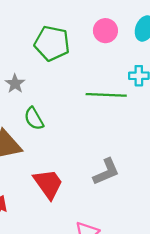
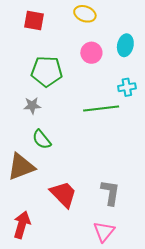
gray star: (15, 84) -> (32, 106), moved, turned -30
gray L-shape: (106, 172) -> (110, 192), moved, turned -48

